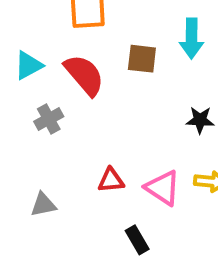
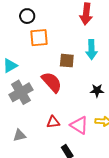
red semicircle: (84, 75) -> (52, 82), moved
gray cross: (49, 119) -> (21, 92), size x1.6

